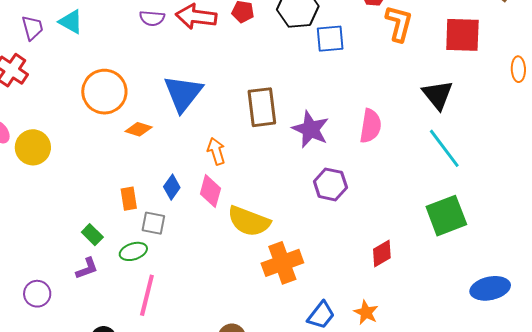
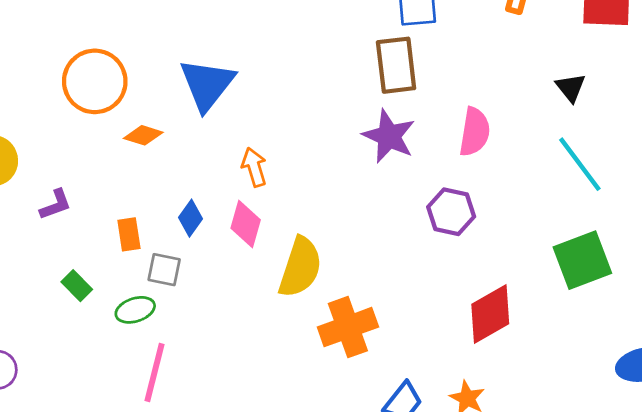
black triangle: (438, 95) -> (571, 88), size x0.7
brown rectangle: (262, 107) -> (396, 65), moved
purple hexagon: (330, 184) -> (451, 212), moved
yellow semicircle: (249, 221) -> (300, 267), turned -93
red diamond: (382, 253) -> (490, 314), size x1.5
purple L-shape: (87, 268) -> (56, 205), moved

